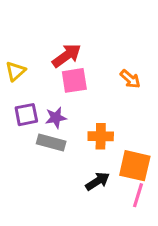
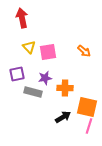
red arrow: (67, 56) -> (22, 18), moved, turned -66
yellow triangle: (15, 71) -> (29, 47), moved, turned -32
purple star: (56, 118) -> (45, 78), moved

